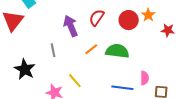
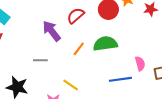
red semicircle: (97, 18) -> (76, 16), turned 30
gray line: (53, 50) -> (40, 60), turned -64

